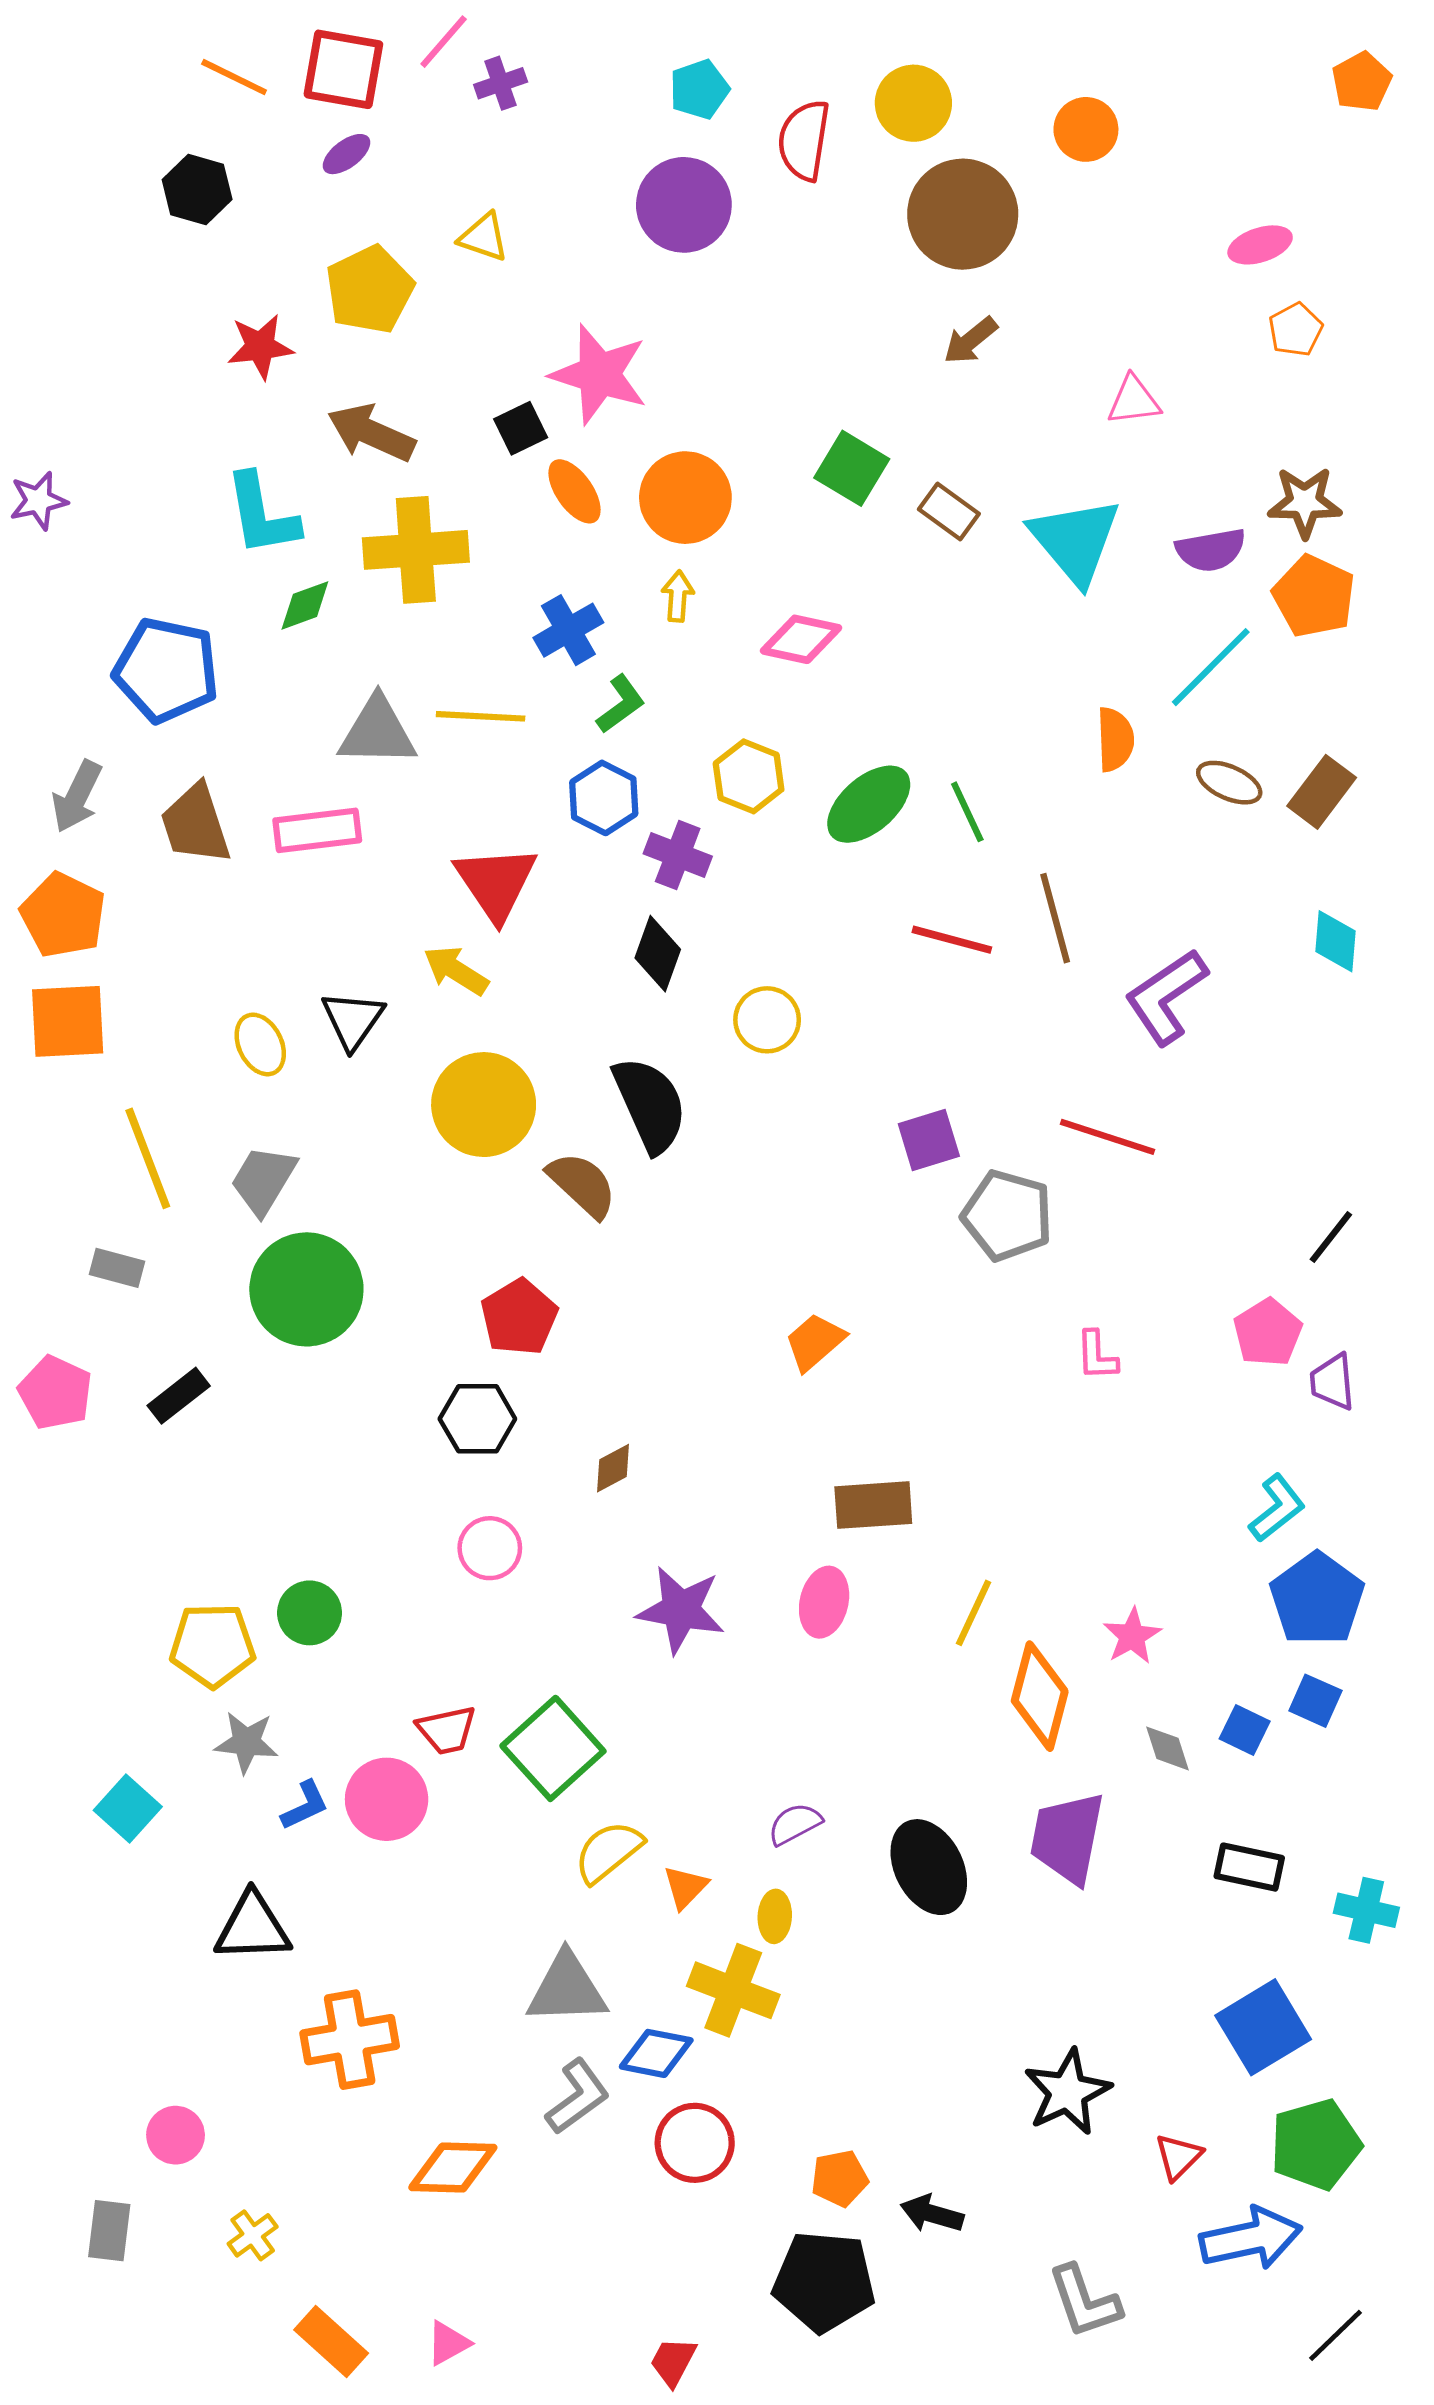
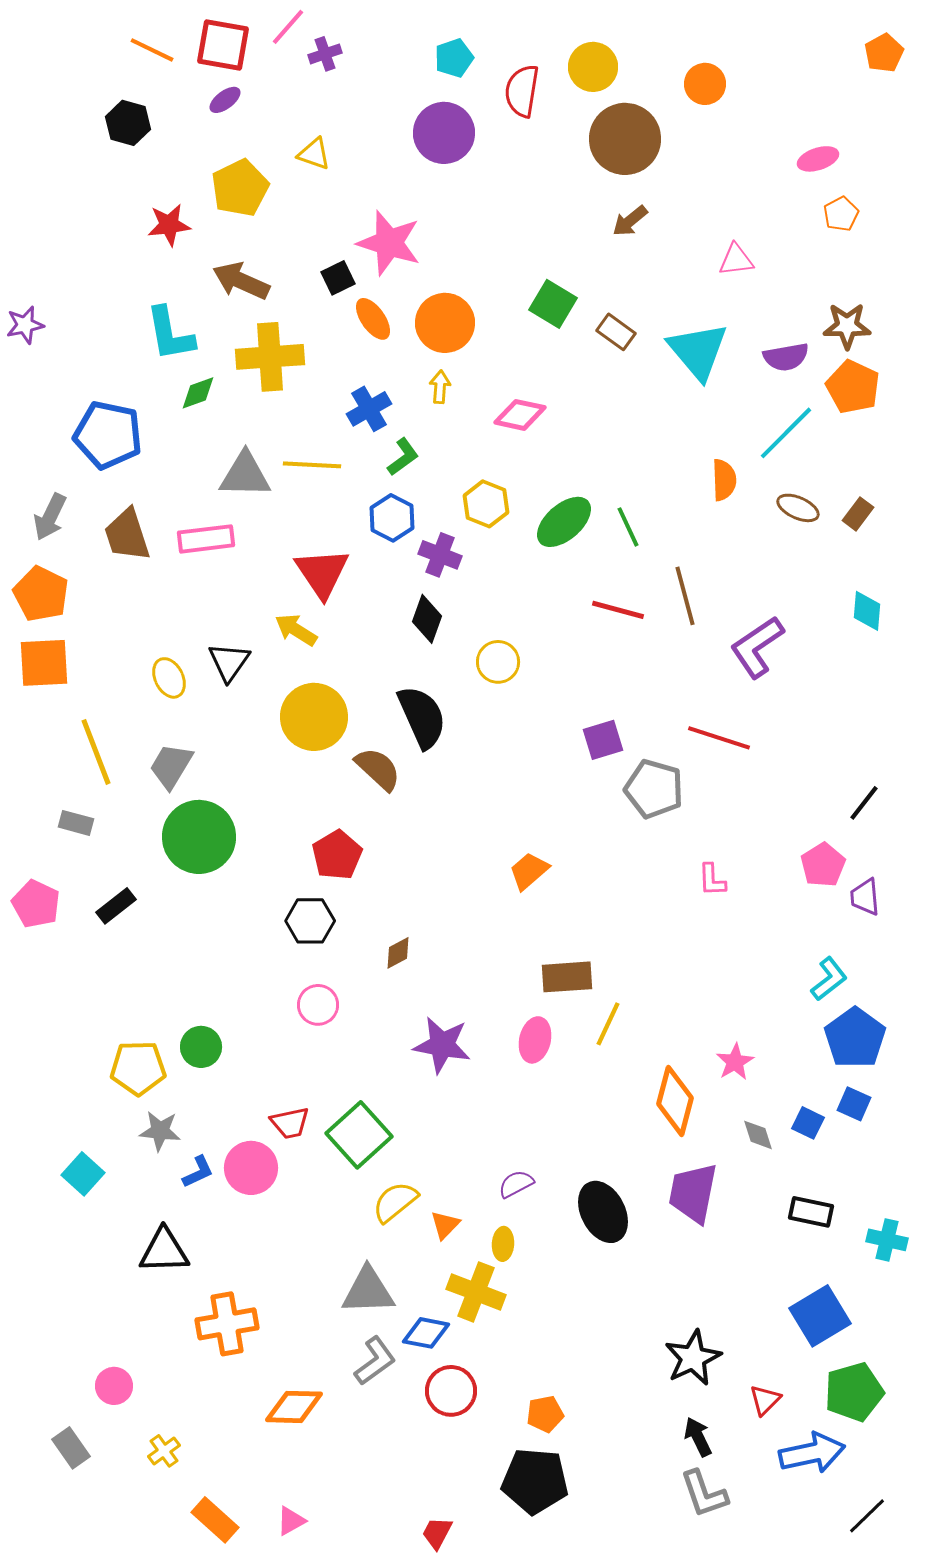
brown rectangle: (1322, 792) -> (858, 514), size x0.7
yellow line: (973, 1613) -> (608, 1024), moved
black arrow: (932, 2214) -> (698, 1437), moved, turned 48
gray rectangle: (109, 2231) -> (71, 1448), turned -42

